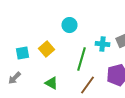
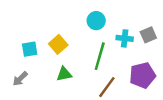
cyan circle: (69, 25) -> (96, 21), moved
green triangle: (51, 83) -> (64, 74), moved, turned -40

